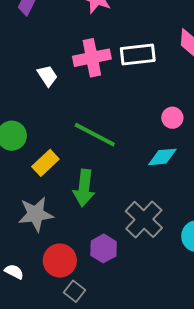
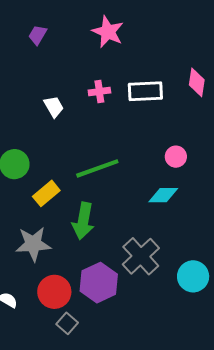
pink cross: (92, 58) -> (99, 91), size x0.6
green line: (95, 135) -> (97, 168), turned -51
purple hexagon: (104, 248) -> (99, 283), size x1.4

